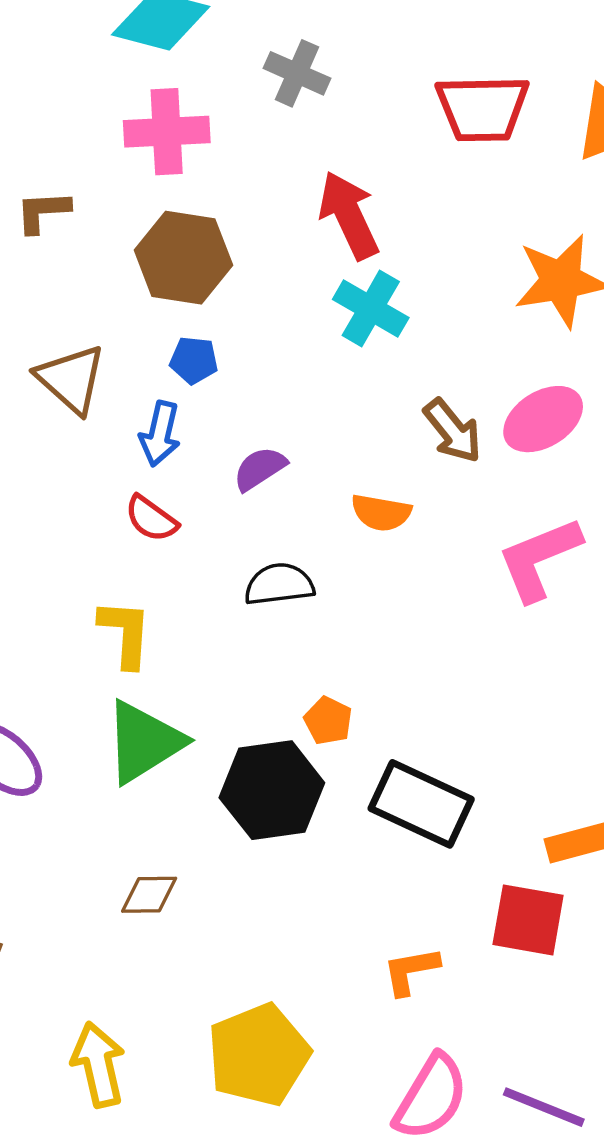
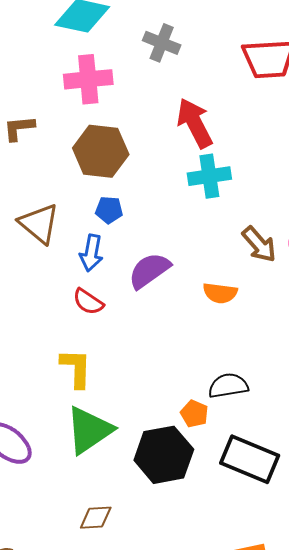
cyan cross: (371, 308) -> (209, 176), turned -36
purple semicircle: (260, 469) -> (149, 271), size x1.4
black semicircle: (279, 584) -> (228, 386), moved

